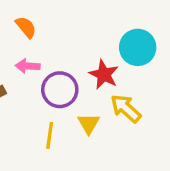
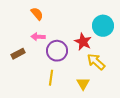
yellow triangle: (89, 124) -> (83, 84), moved

